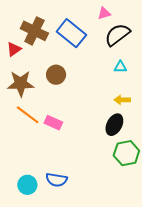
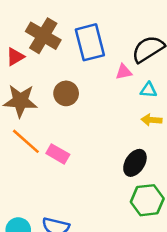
pink triangle: (104, 13) -> (124, 72), moved
blue rectangle: (71, 33) -> (90, 42), turned 32
yellow arrow: (122, 100) -> (151, 120), moved

